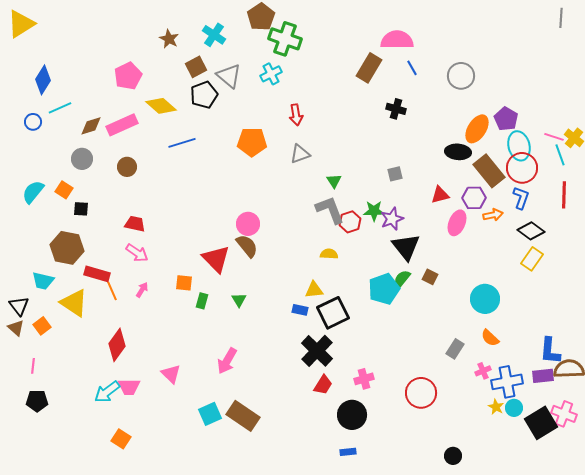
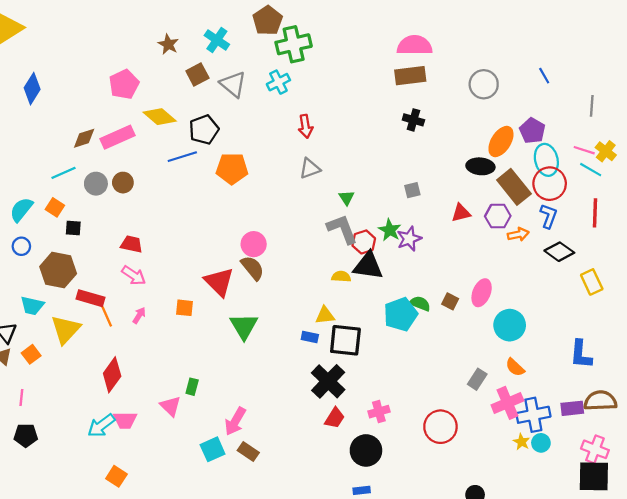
gray line: (561, 18) -> (592, 106), moved
green cross: (285, 39) -> (294, 44), turned -32
brown rectangle: (369, 68) -> (410, 76), moved, turned 52
blue line: (412, 68) -> (544, 76), moved
black pentagon: (204, 95) -> (204, 130), moved
cyan line: (60, 108) -> (63, 173), moved
blue circle: (33, 122) -> (21, 246), moved
orange pentagon: (252, 142) -> (232, 169), moved
cyan line: (560, 155) -> (591, 170), turned -40
gray circle: (82, 159) -> (96, 184), moved
green star: (374, 211) -> (390, 230), turned 30
pink ellipse: (457, 223) -> (482, 293), moved
black triangle: (406, 247) -> (368, 266), moved, turned -44
yellow rectangle: (532, 259) -> (592, 282), moved, turned -60
green semicircle: (402, 279) -> (420, 304), turned 72
green triangle: (239, 300) -> (244, 326), size x1.8
green rectangle: (202, 301) -> (192, 387), moved
yellow triangle: (74, 303) -> (66, 329), turned 40
black square: (333, 313) -> (345, 340), turned 32
blue L-shape: (550, 351) -> (581, 354), moved
pink arrow: (227, 361) -> (235, 421), moved
pink cross: (483, 371) -> (507, 403), size x1.8
brown rectangle: (243, 416) -> (248, 452), size x0.6
black square: (541, 423) -> (594, 476), moved, turned 32

